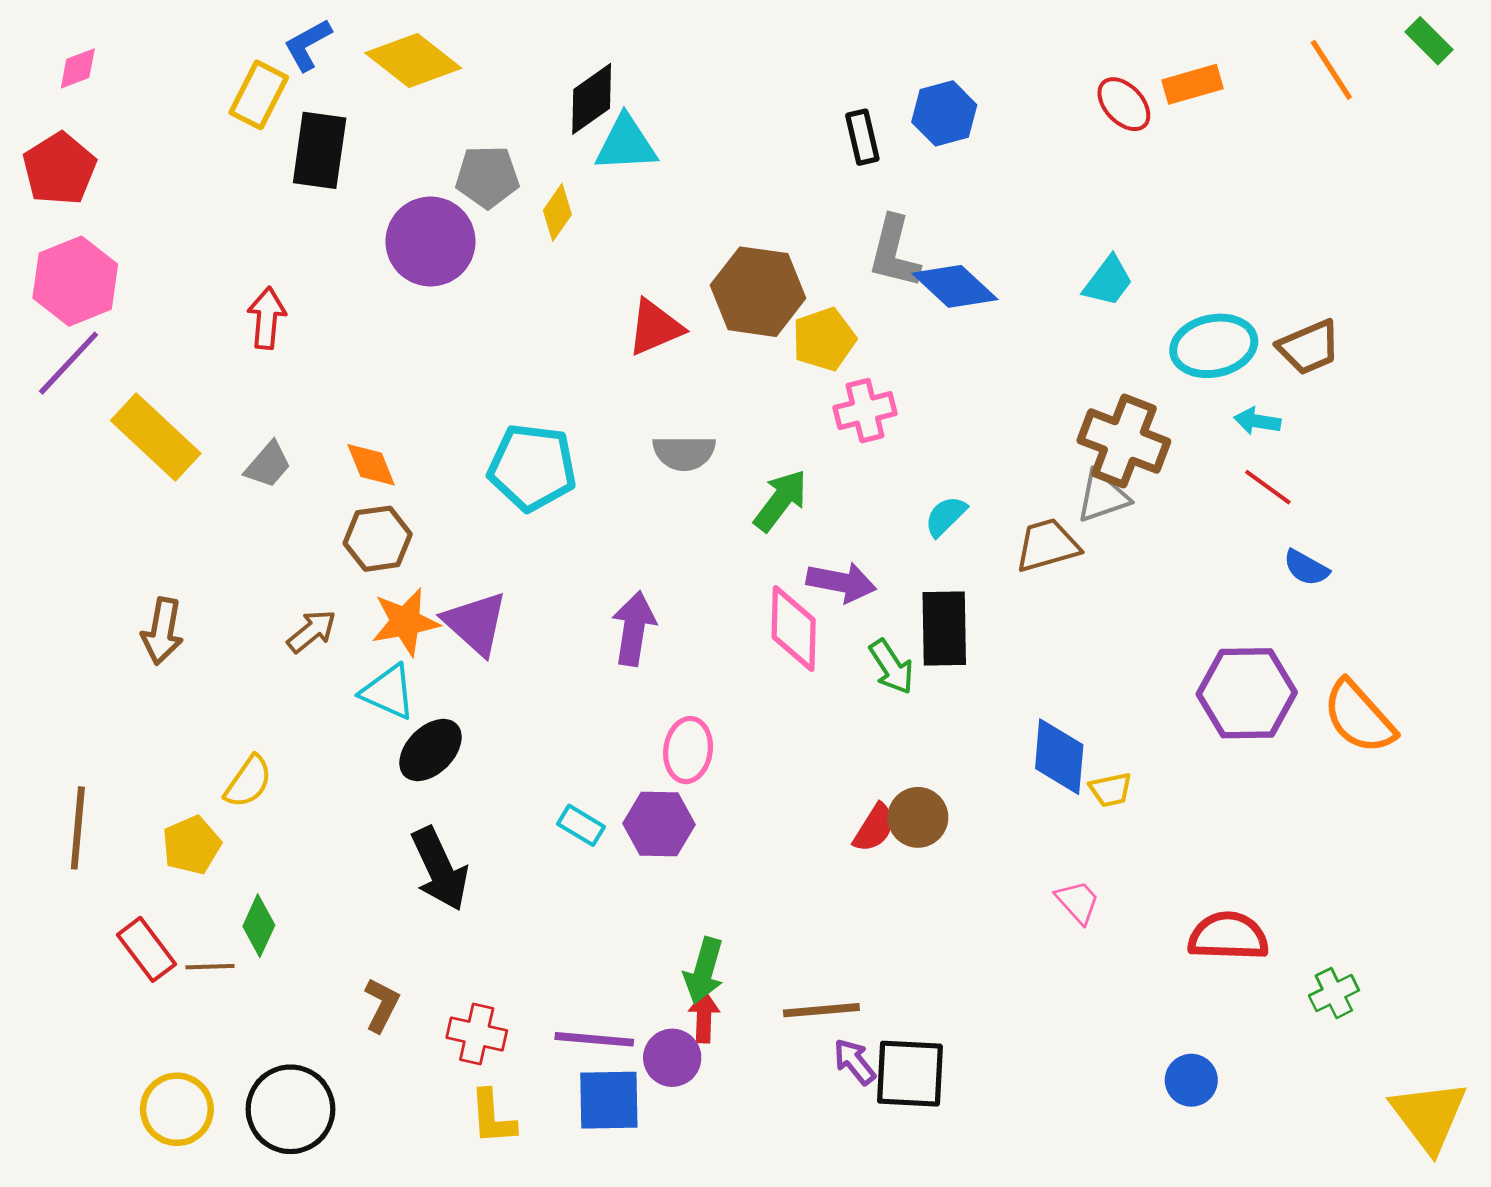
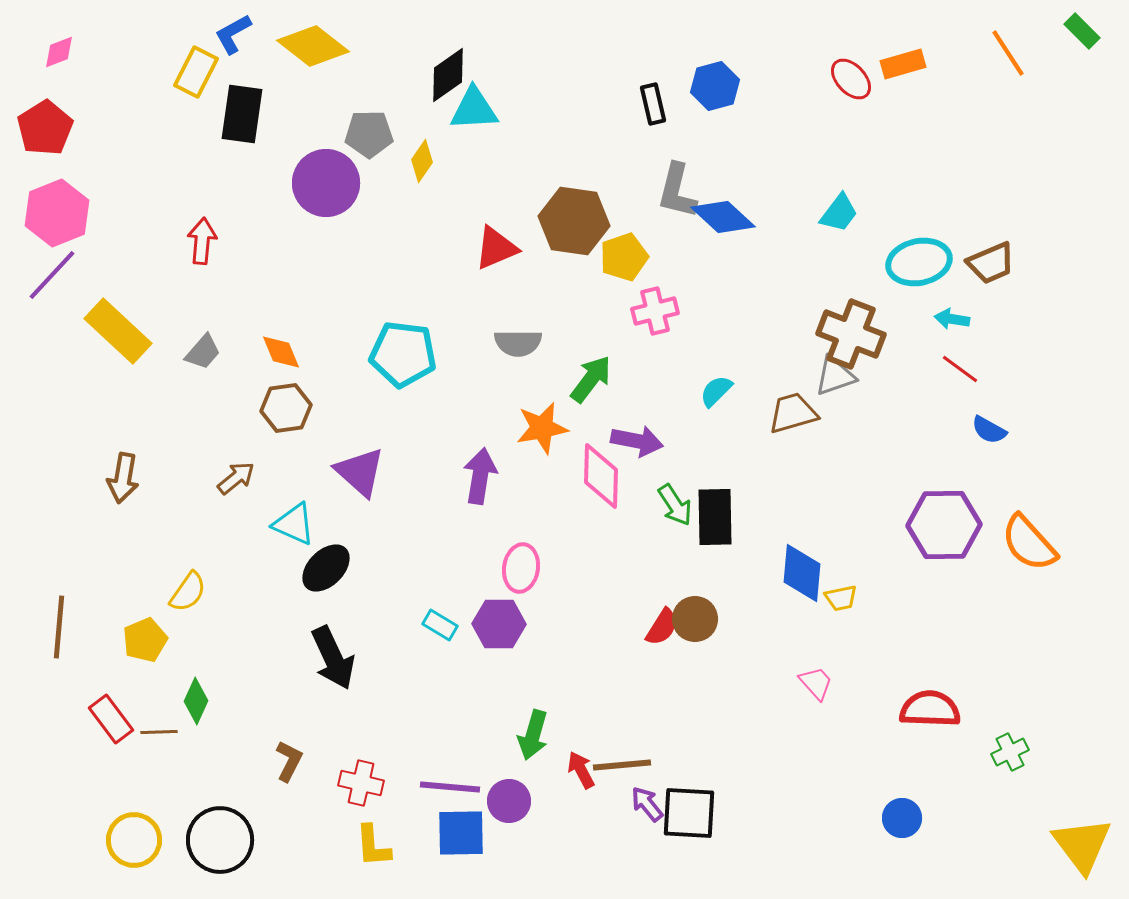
orange star: (405, 622) -> (542, 428), moved
black rectangle: (944, 629) -> (715, 517), moved
red arrow: (704, 1017) -> (581, 770), moved, turned -30

